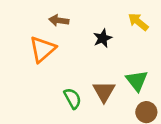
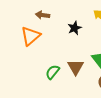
green semicircle: (72, 98) -> (53, 72), turned -112

